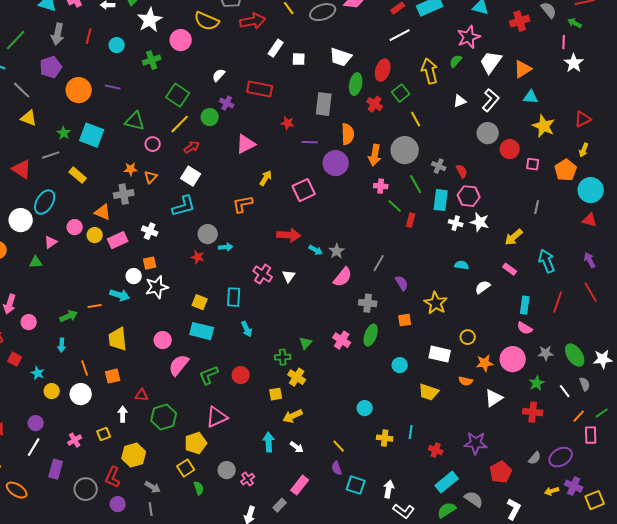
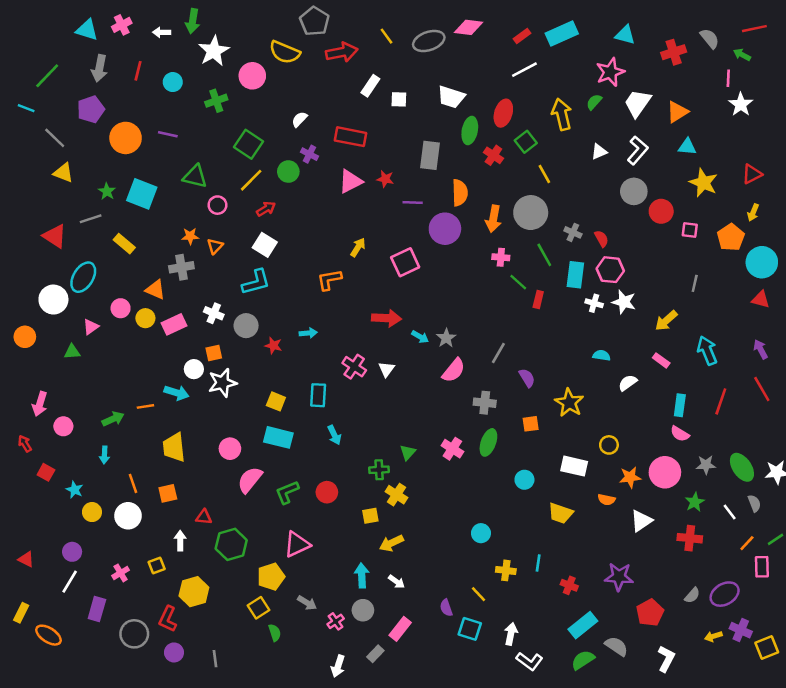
pink triangle: (246, 144) -> (350, 181), moved
gray circle: (208, 234) -> (246, 326), moved
yellow line: (339, 446) -> (478, 594), moved
gray circle: (227, 470) -> (363, 610), moved
gray arrow: (153, 487) -> (307, 603), moved

